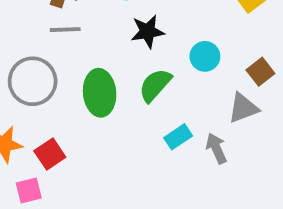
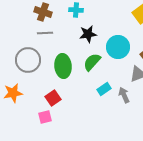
cyan circle: (205, 56) -> (118, 47), size x1.5
red square: (50, 154) -> (53, 98), moved
pink square: (29, 190) -> (45, 117), moved

